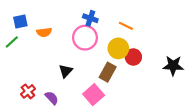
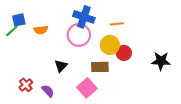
blue cross: (90, 18) -> (84, 17), size x1.5
orange line: (126, 26) -> (117, 24), turned -32
green line: (12, 42) -> (12, 31), moved
brown rectangle: (108, 72) -> (100, 67), turned 60

